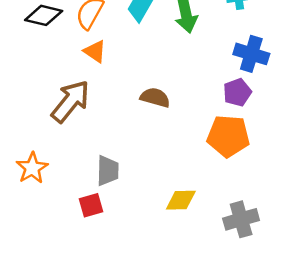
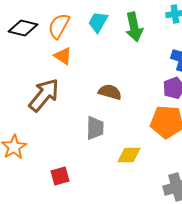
gray trapezoid: (108, 171) -> (95, 128), moved
yellow diamond: (181, 200) -> (129, 155), moved

